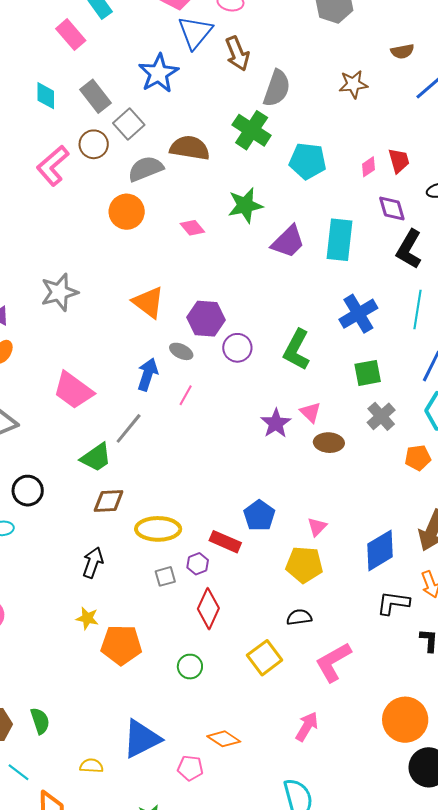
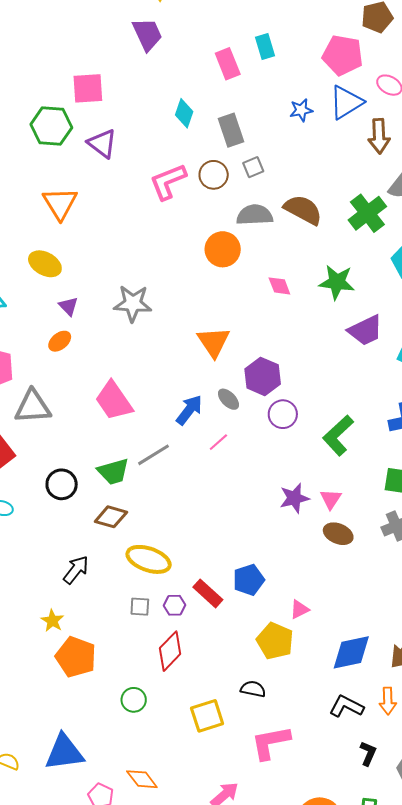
blue star: (159, 73) -> (301, 110), moved, size x0.6
gray square: (129, 124) -> (253, 167), size x0.7
black circle: (28, 491) -> (62, 484), moved

